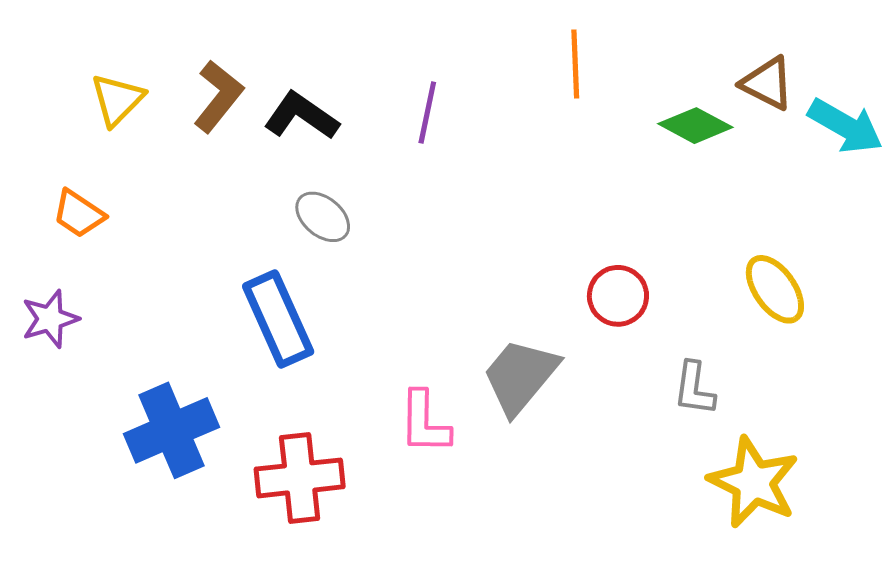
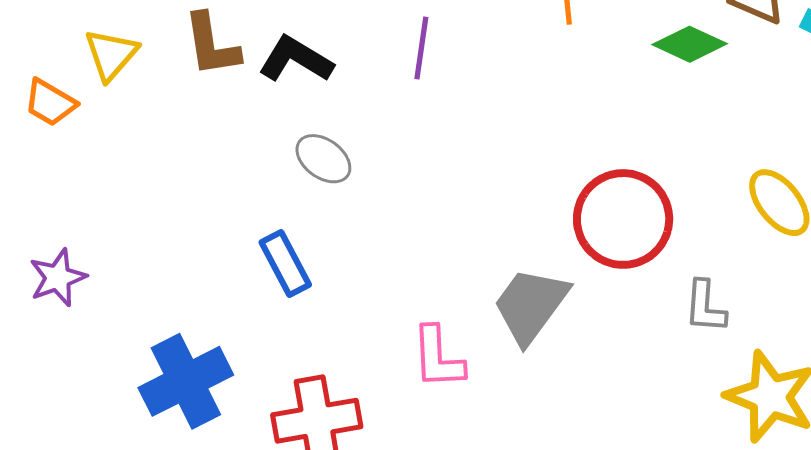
brown L-shape: (218, 96) -> (212, 45), turned 136
orange trapezoid: (79, 214) -> (50, 103), moved
red circle: (618, 296) -> (623, 219), size x1.6
blue rectangle: (278, 319) -> (285, 263), size x0.7

